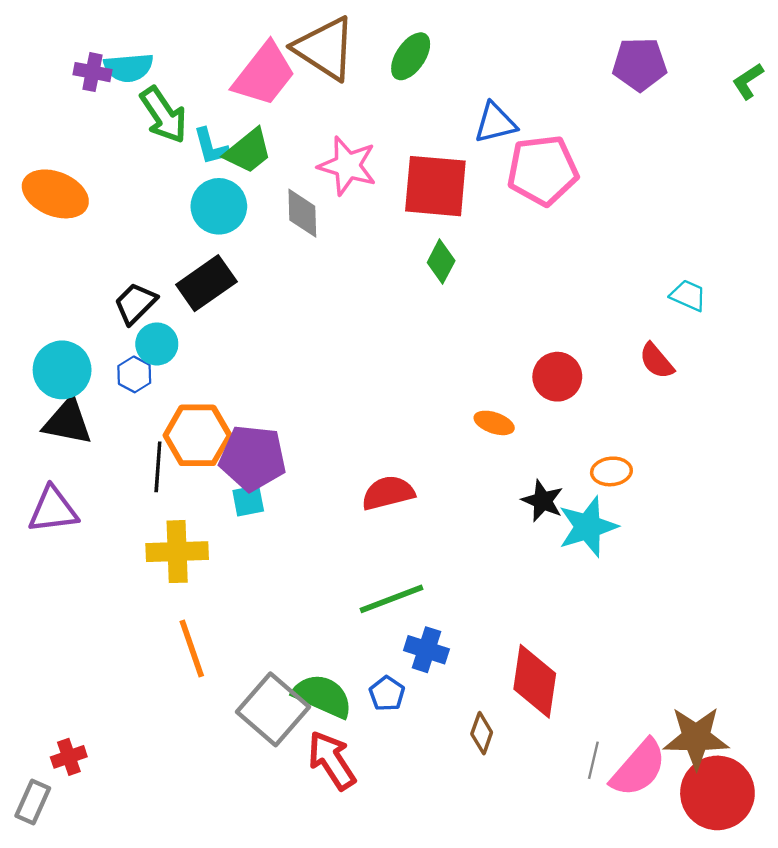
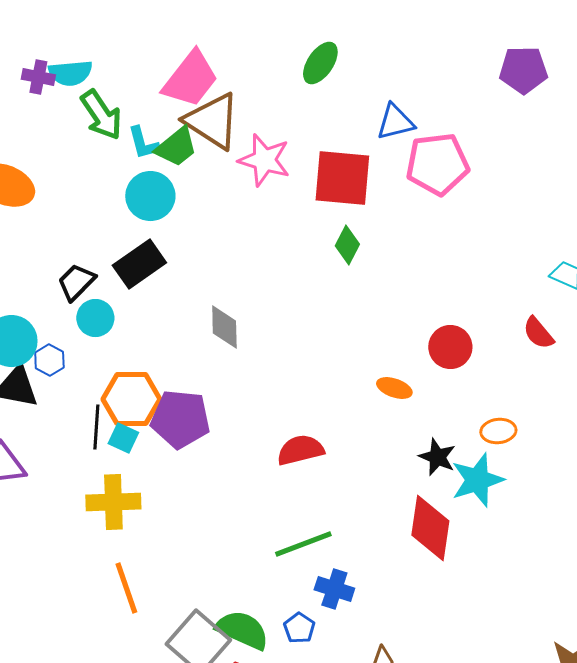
brown triangle: (325, 48) -> (212, 121), moved
gray diamond: (302, 213) -> (224, 327), moved
blue hexagon: (134, 374) -> (49, 360), moved
cyan square: (248, 501) -> (123, 438), moved, turned 36
red diamond: (535, 681) -> (430, 528), moved

